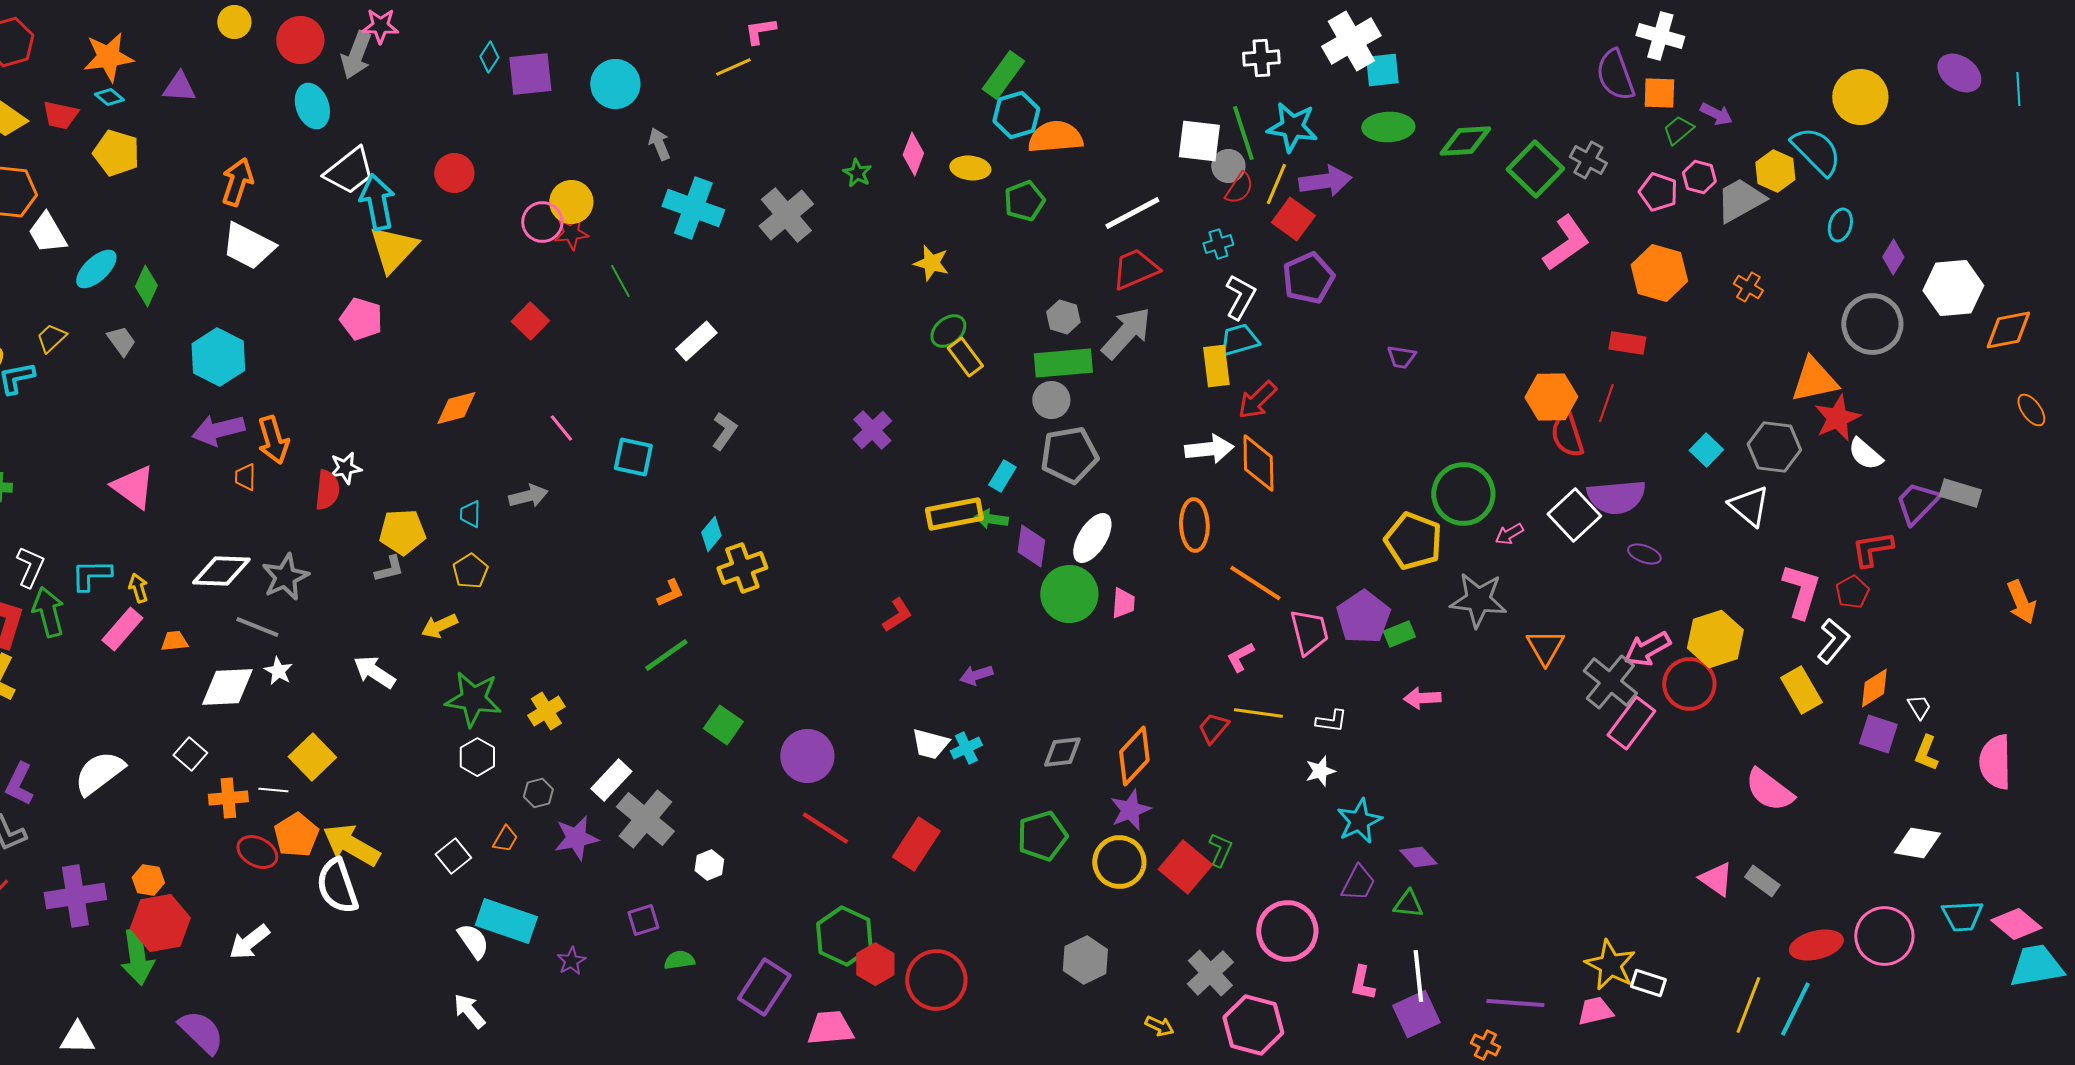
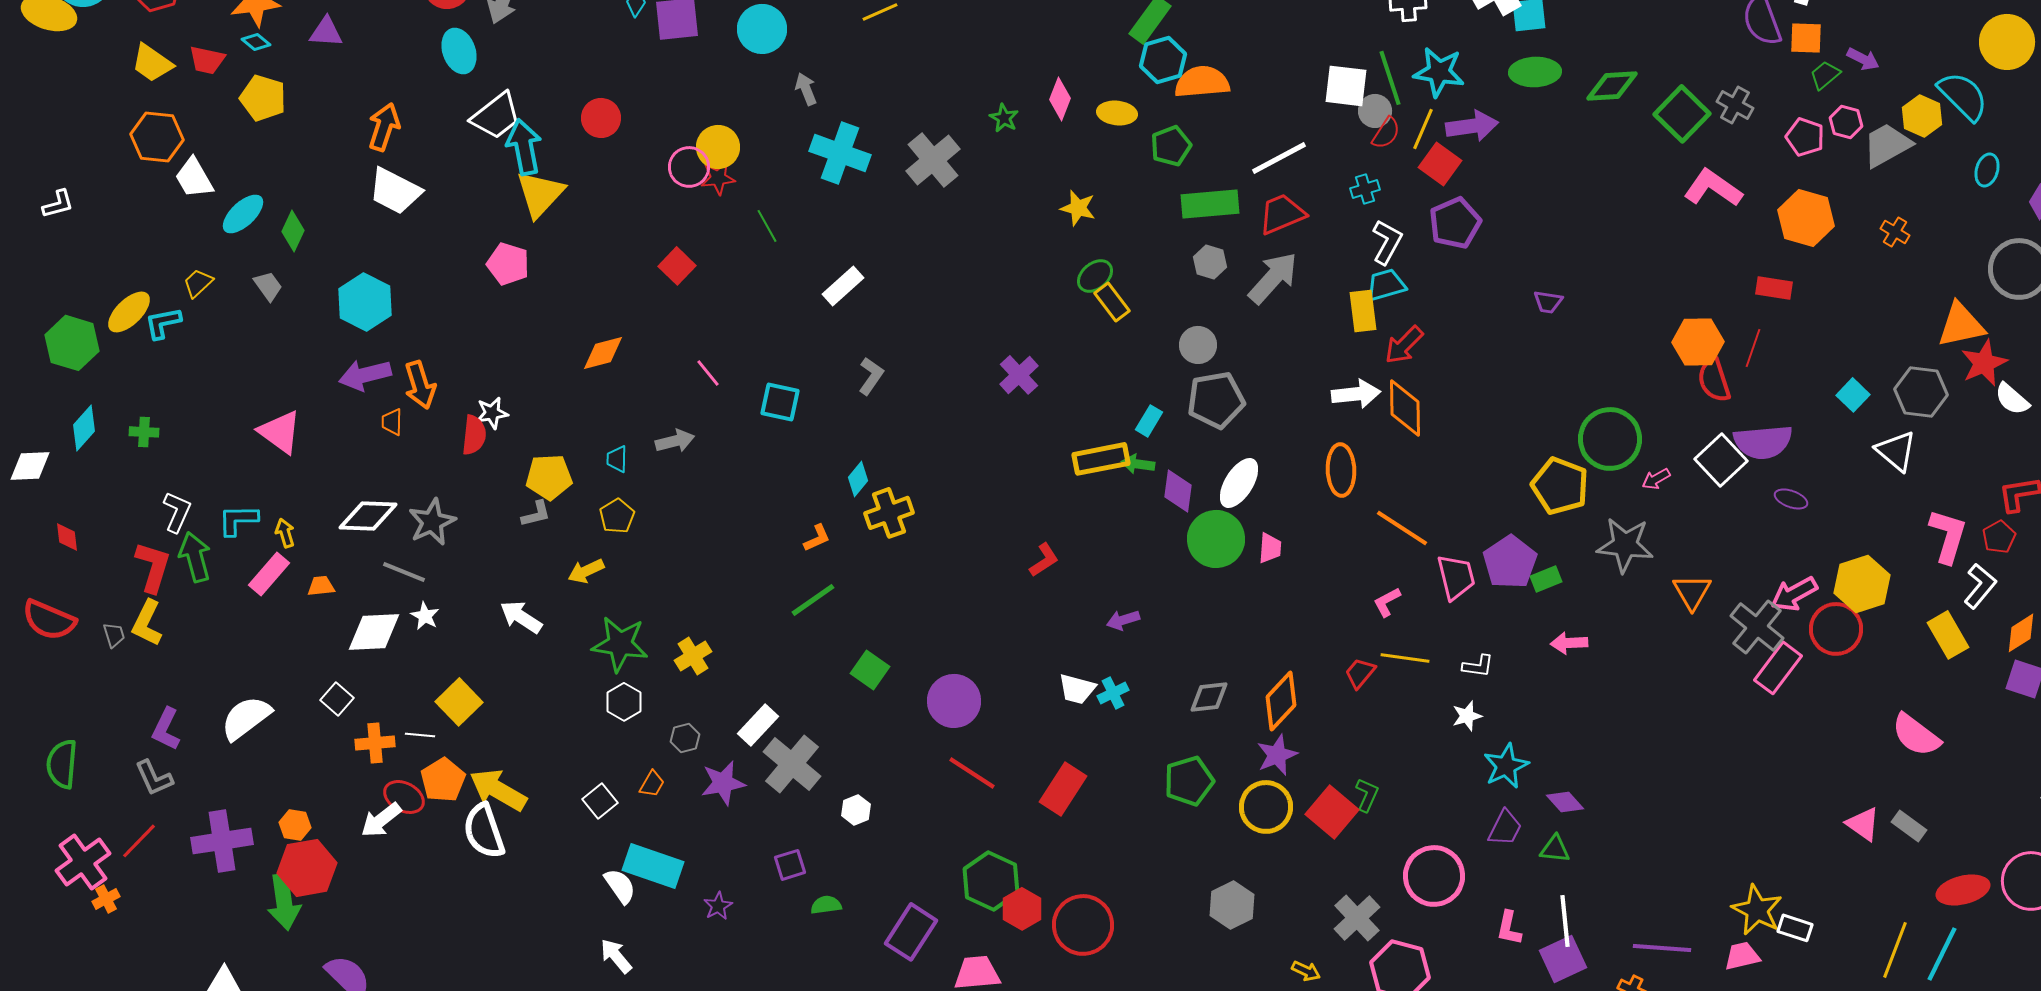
pink L-shape: (1566, 243) -> (1713, 188), turned -110
green rectangle: (1063, 363) -> (1210, 204), moved
white arrow: (249, 942) -> (381, 820), moved

